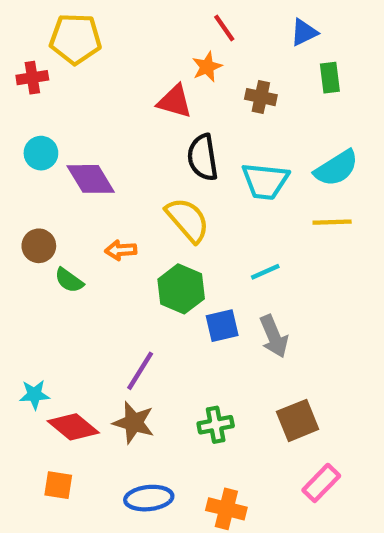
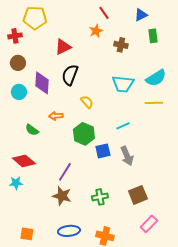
red triangle: (175, 101) -> (63, 47), moved, turned -42
cyan circle: (41, 153) -> (19, 92), moved
black semicircle: (203, 157) -> (70, 75), moved, turned 30
purple diamond: (91, 179) -> (42, 83), turned 35
yellow semicircle: (188, 220) -> (87, 102), size x0.6
brown circle: (39, 246) -> (18, 63), moved
red diamond: (73, 427) -> (24, 161), moved
orange square: (58, 485) -> (27, 234), moved

